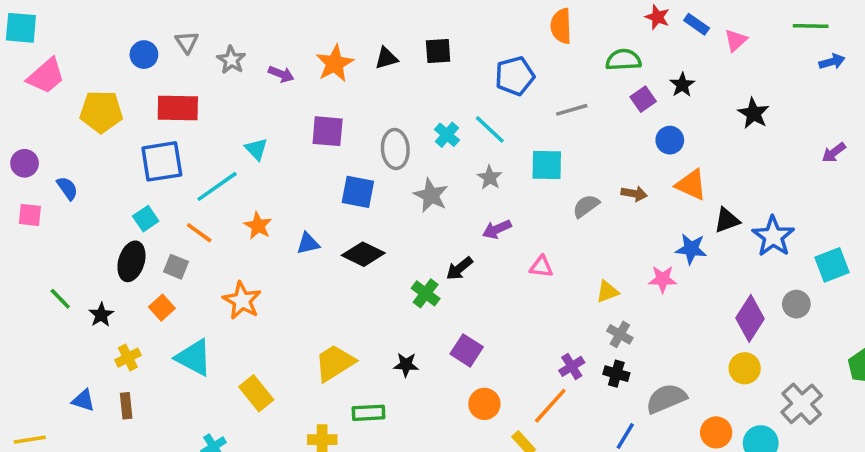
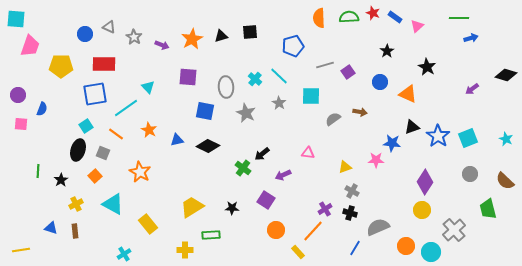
gray triangle: (187, 42) -> (109, 27), turned -32
green semicircle: (623, 60) -> (349, 17), moved
pink trapezoid: (46, 76) -> (30, 46), turned -30
purple square: (643, 99) -> (348, 72), moved
orange triangle: (691, 185) -> (408, 94), moved
blue semicircle: (67, 188) -> (42, 109), turned 56
purple arrow: (497, 229) -> (283, 175), moved
cyan square: (832, 265) -> (468, 138), moved
green line: (60, 299) -> (38, 171), turned 48
gray circle: (796, 304) -> (470, 174), moved

